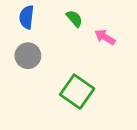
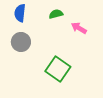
green semicircle: (74, 19) -> (56, 14), turned -64

